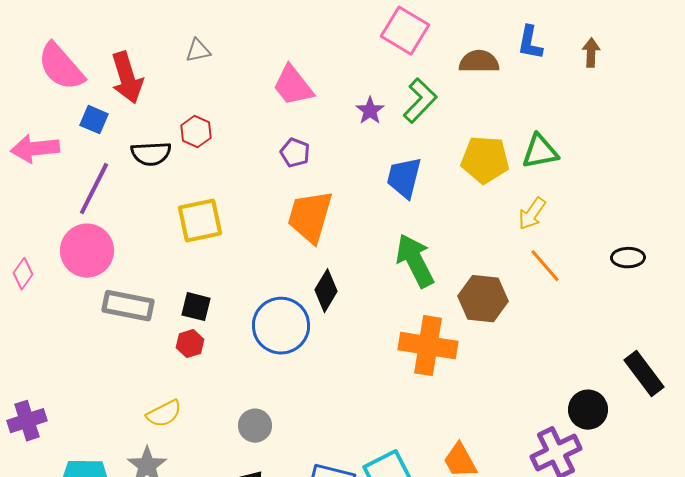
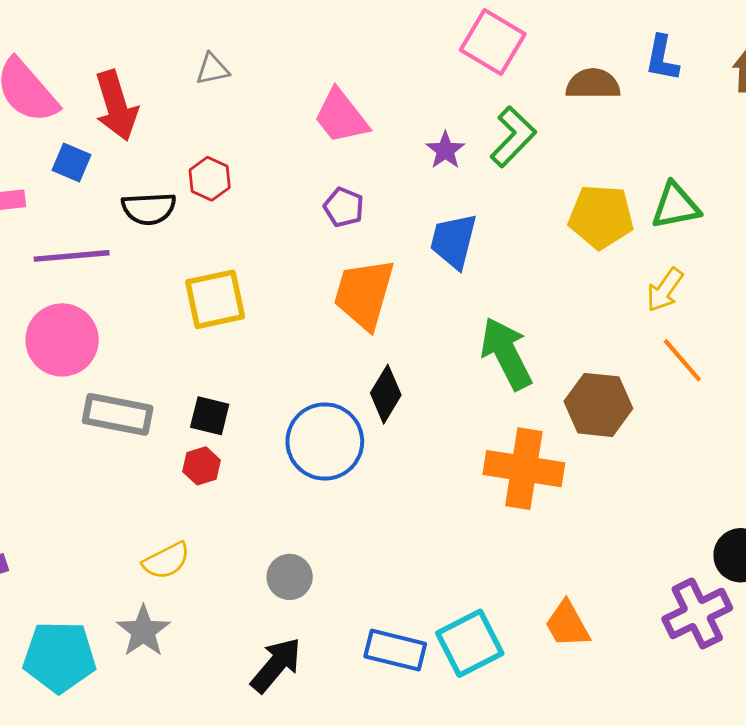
blue trapezoid: (404, 178) -> (453, 241), moved
purple line: (94, 189) -> (72, 256), turned 58

